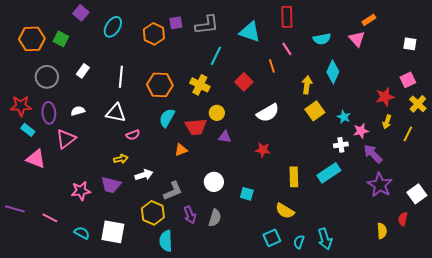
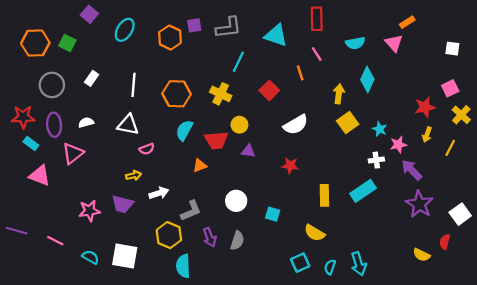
yellow semicircle: (382, 231) -> (422, 255), turned 119

